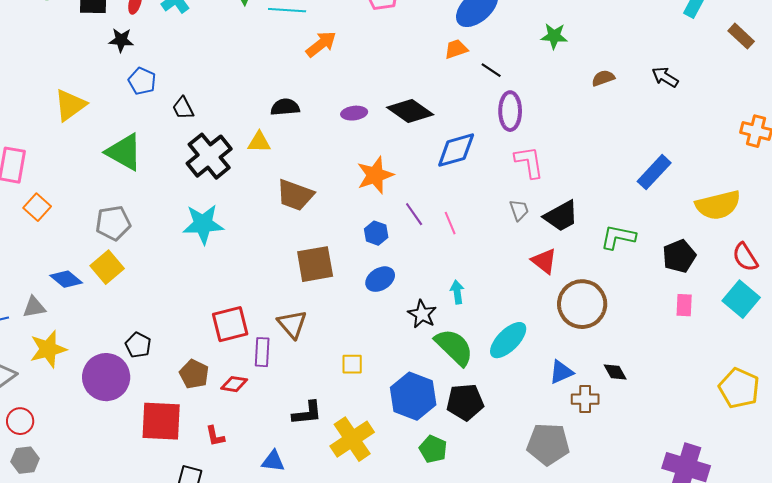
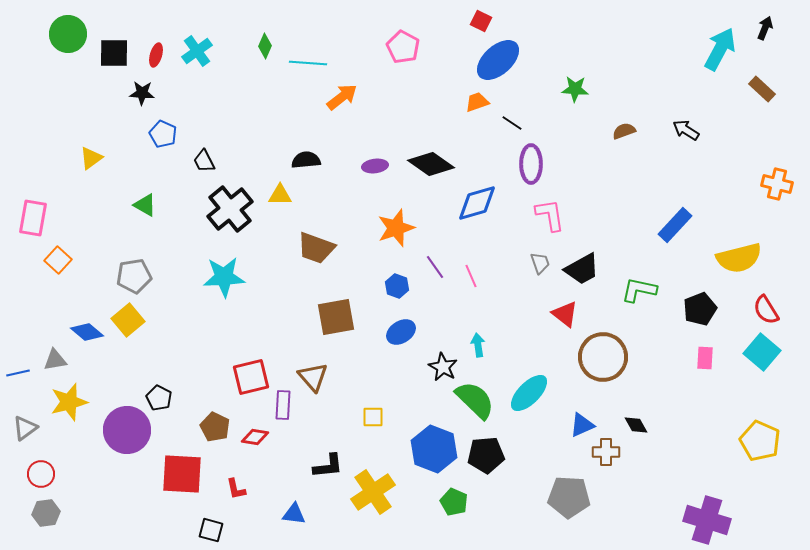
yellow triangle: (70, 105) -> (91, 158), size x0.7
green triangle: (124, 152) -> (145, 205), size x0.6

